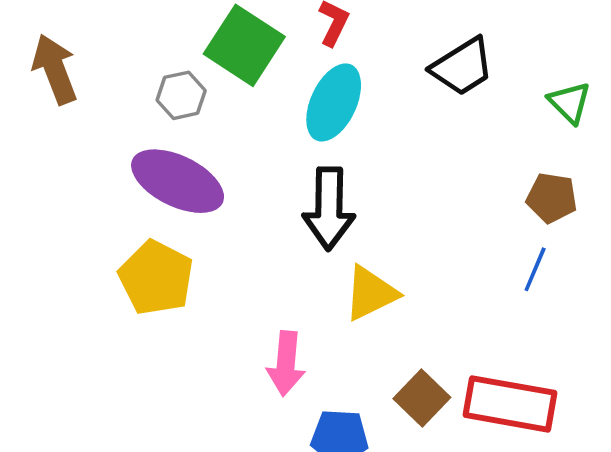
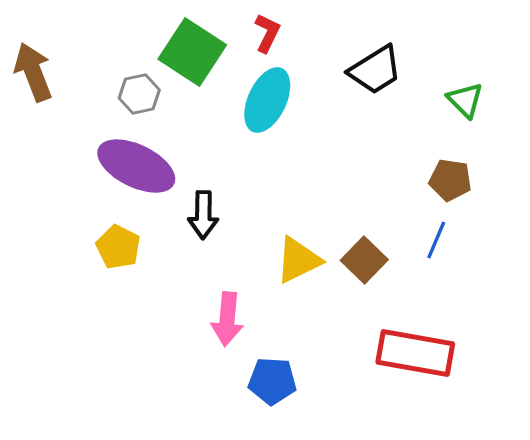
black arrow: (329, 209) -> (203, 215), moved, size x0.7
yellow pentagon: (156, 278) -> (118, 247), size x0.7
brown square: (422, 398) -> (364, 260), moved

